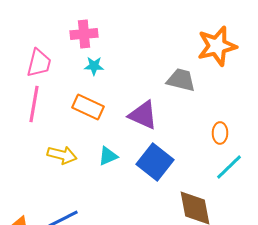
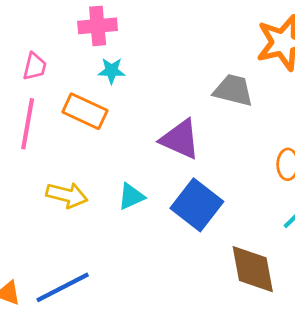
pink trapezoid: (39, 63) -> (35, 66), size x0.7
orange rectangle: (88, 107) -> (85, 111), moved

